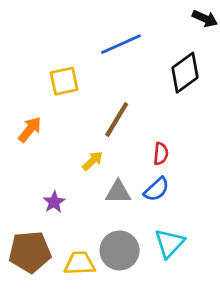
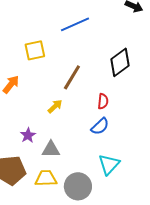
black diamond: (185, 73) -> (120, 62), moved
gray triangle: (118, 192) -> (51, 149), moved
gray circle: (120, 250) -> (78, 186), moved

